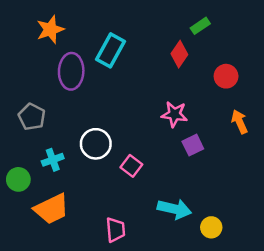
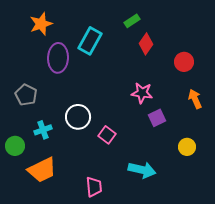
green rectangle: (200, 26) -> (132, 21), moved
yellow circle: (211, 227) -> (187, 147), moved

